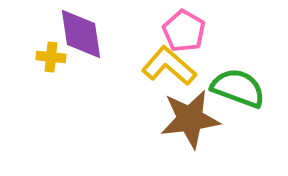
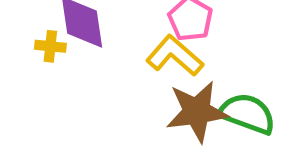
green semicircle: (238, 88) -> (247, 114), moved

